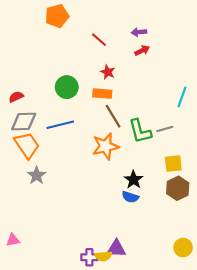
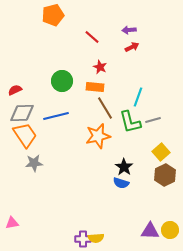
cyan line: (182, 97) -> (138, 97), moved
yellow square: (173, 164) -> (161, 152), turned -36
gray star: (37, 175) -> (34, 163), turned 30
purple triangle: (116, 249) -> (150, 231), moved

